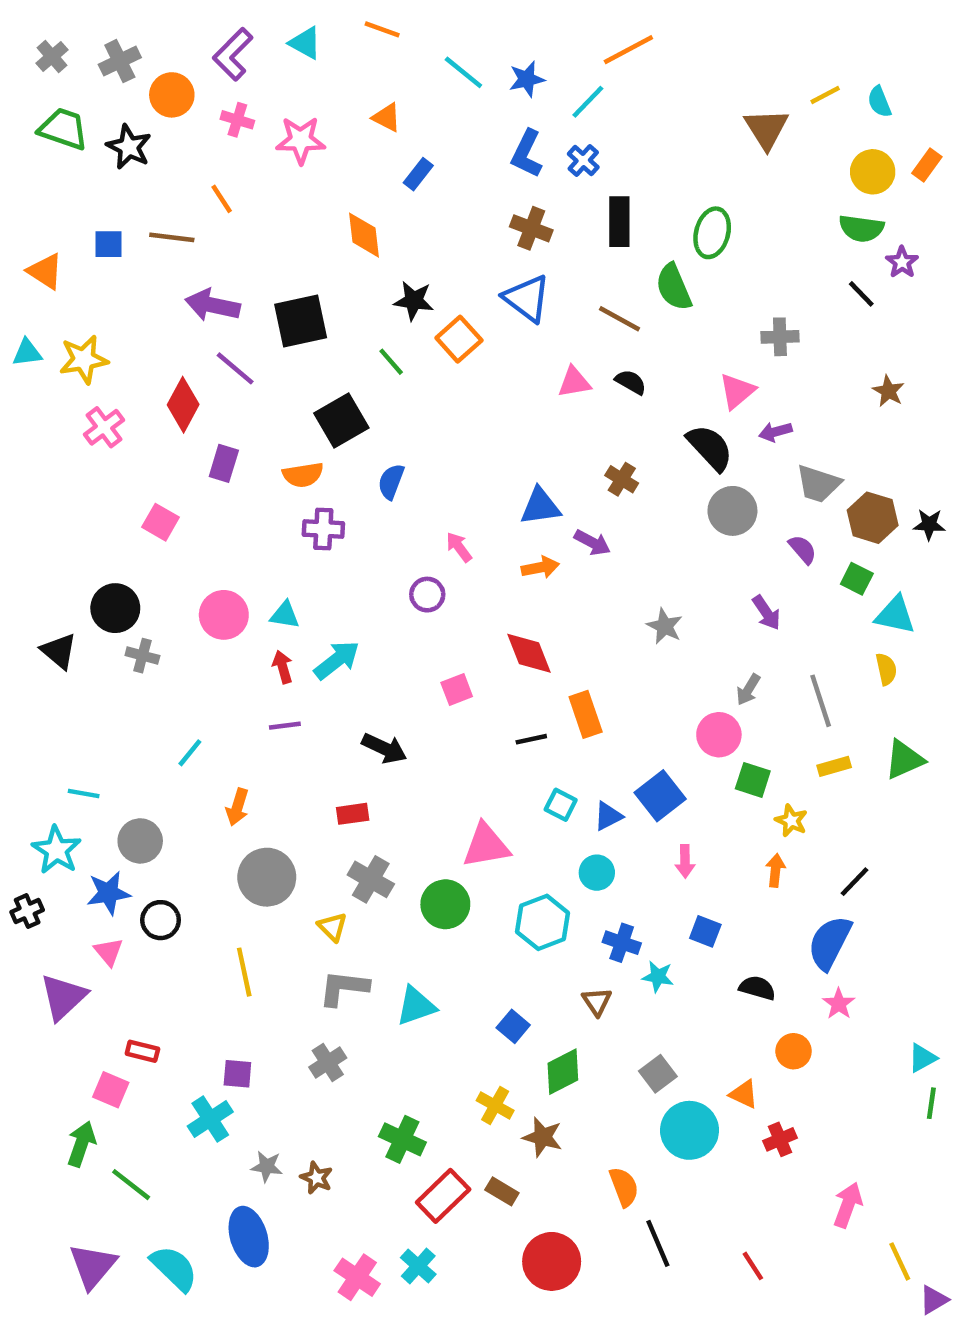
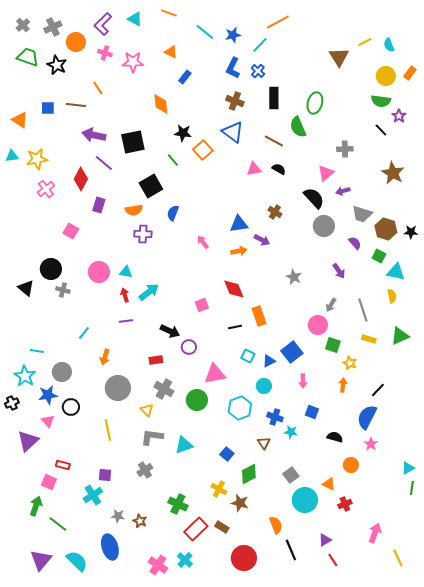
brown star: (888, 391) -> (393, 173), size x1.6
purple circle: (427, 595) -> (189, 347), moved
yellow rectangle: (834, 766) -> (369, 339), turned 32
purple triangle: (934, 1300) -> (325, 540), moved

